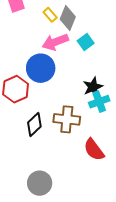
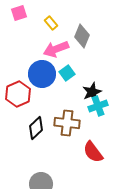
gray diamond: (68, 18) -> (82, 36), moved
cyan square: (86, 42) -> (67, 73), moved

